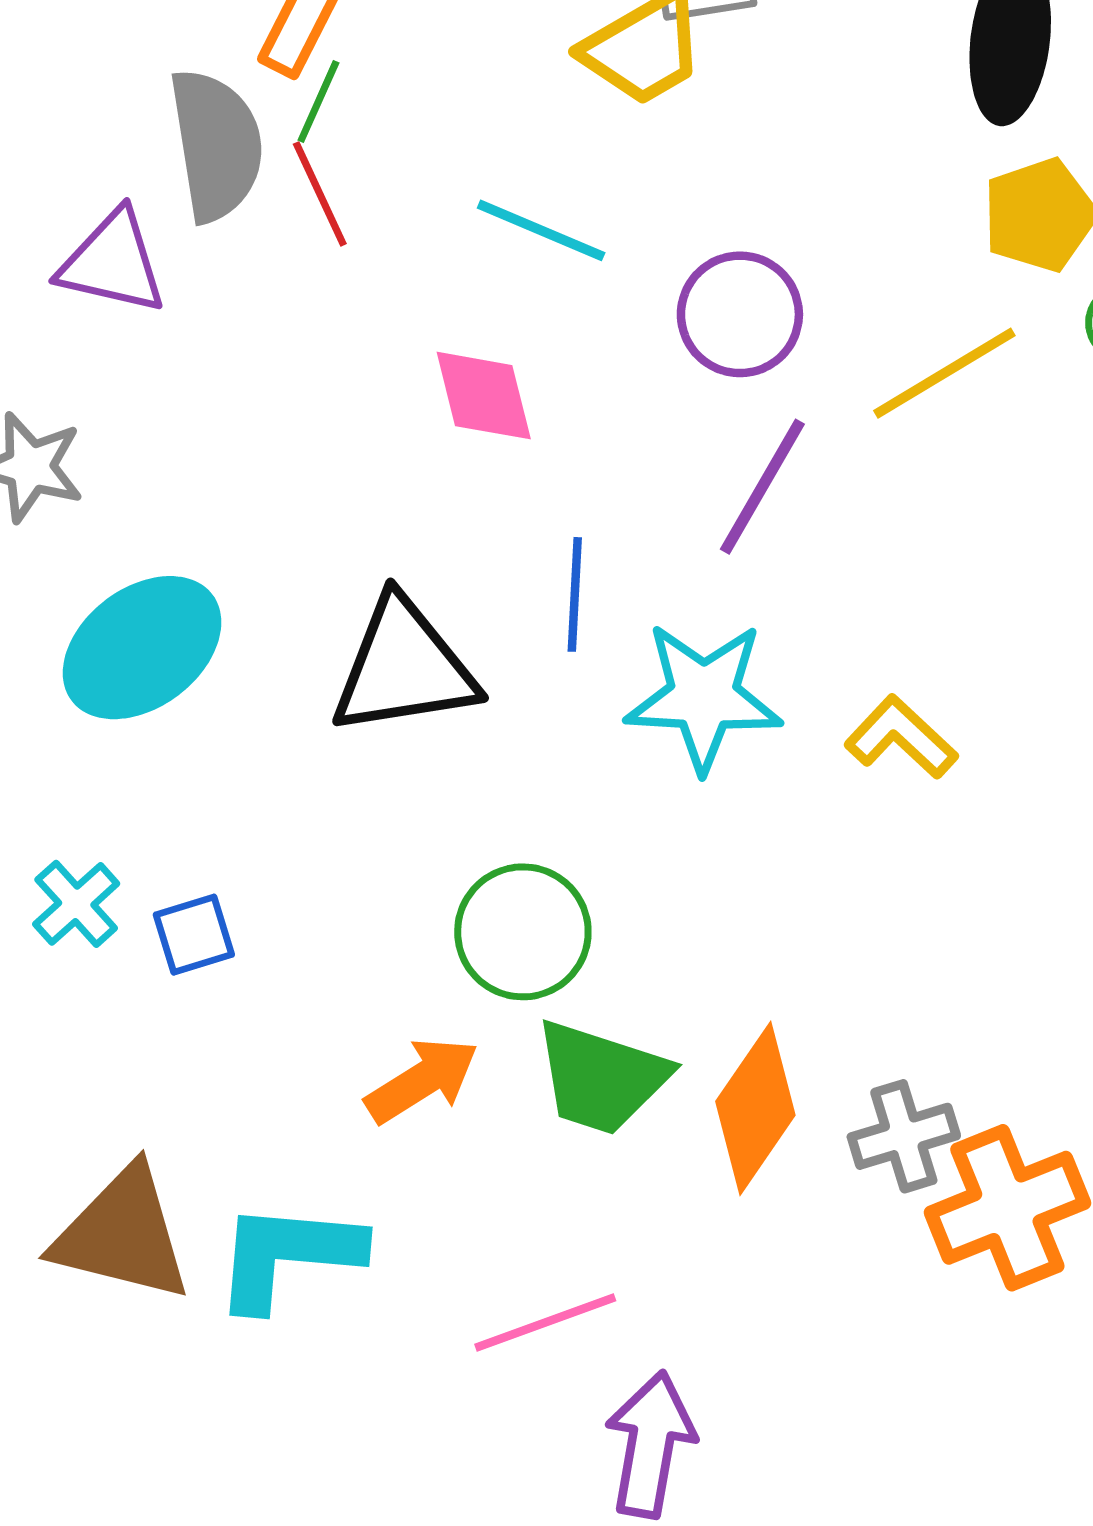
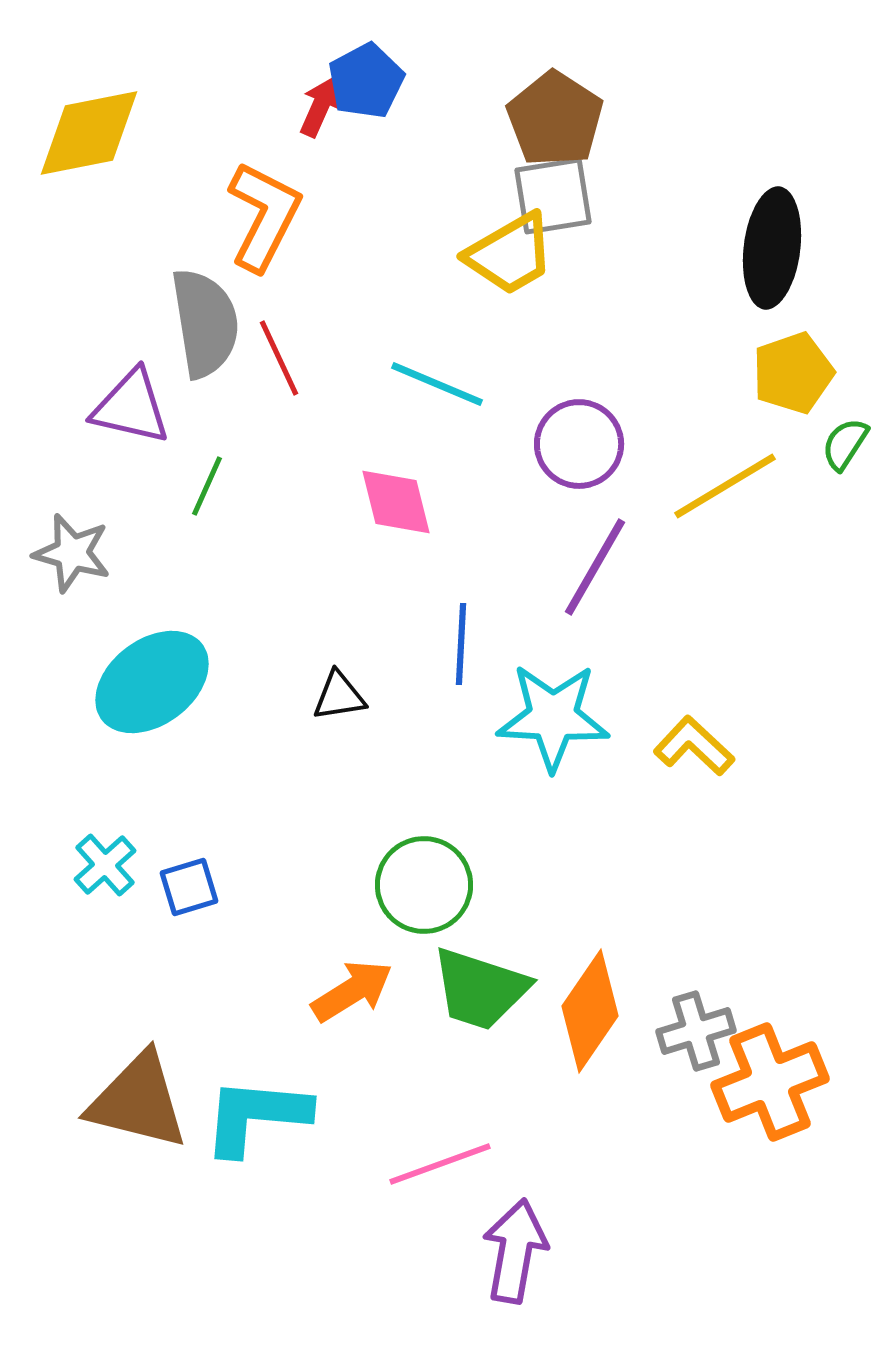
green line: (318, 101) -> (207, 486), moved
black triangle: (404, 667) -> (339, 696), size x0.5

